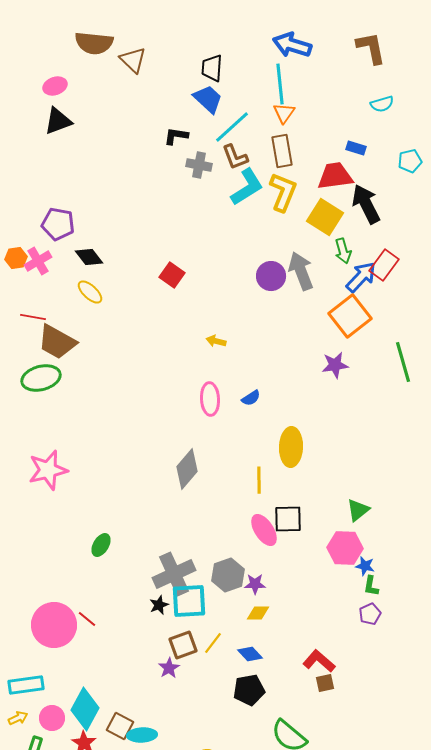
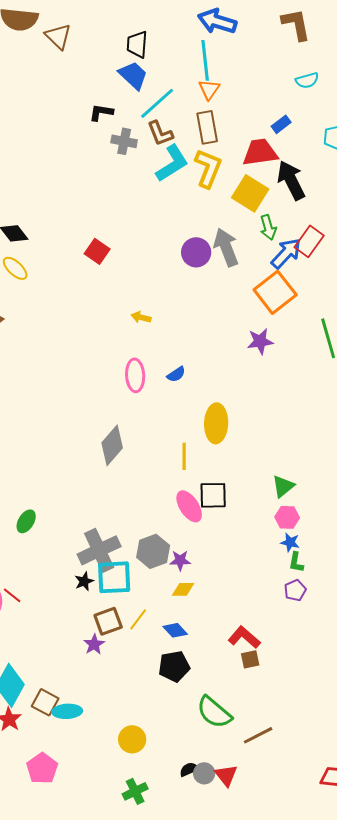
blue rectangle: (356, 148) -> (281, 124), turned -54
pink hexagon: (345, 548) -> (287, 517), moved, size x0.7

